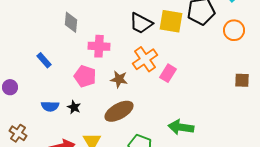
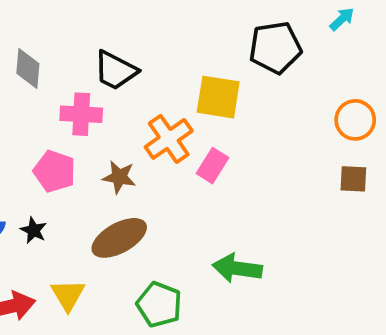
yellow square: (171, 21) -> (218, 97), moved
black trapezoid: (141, 23) -> (115, 70), moved
orange circle: (234, 30) -> (355, 120), moved

